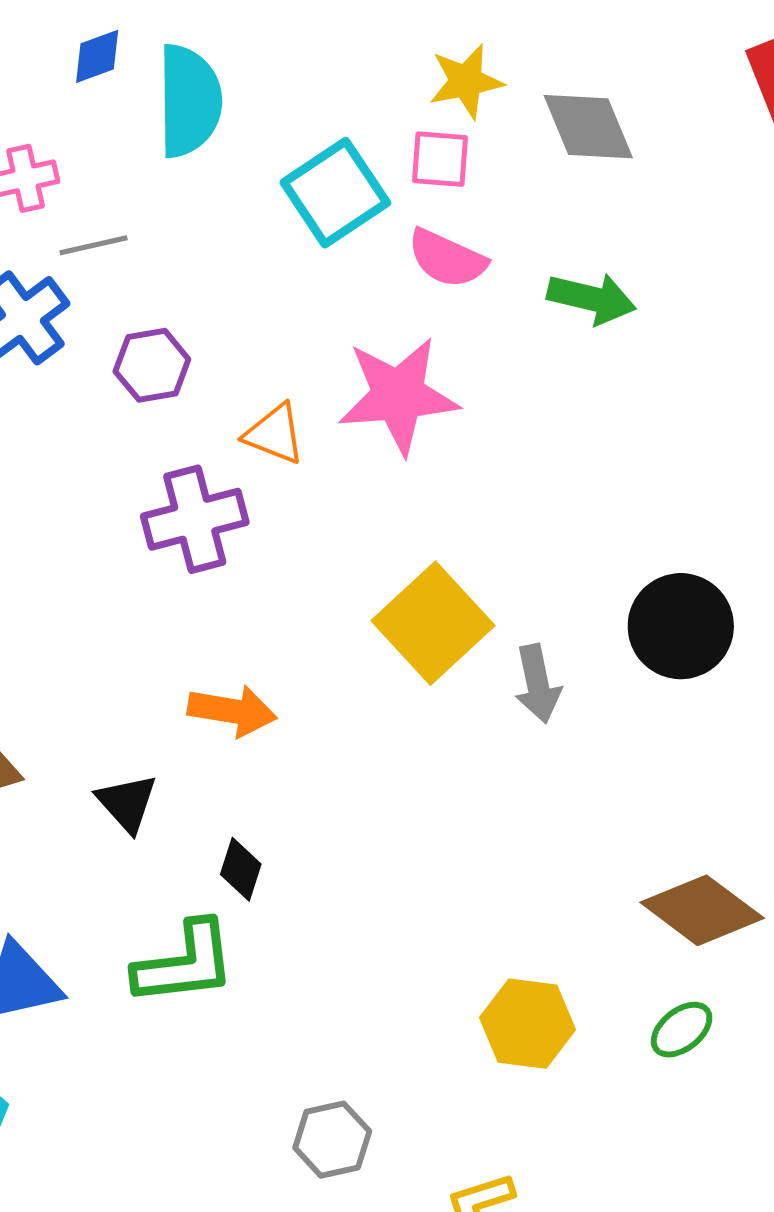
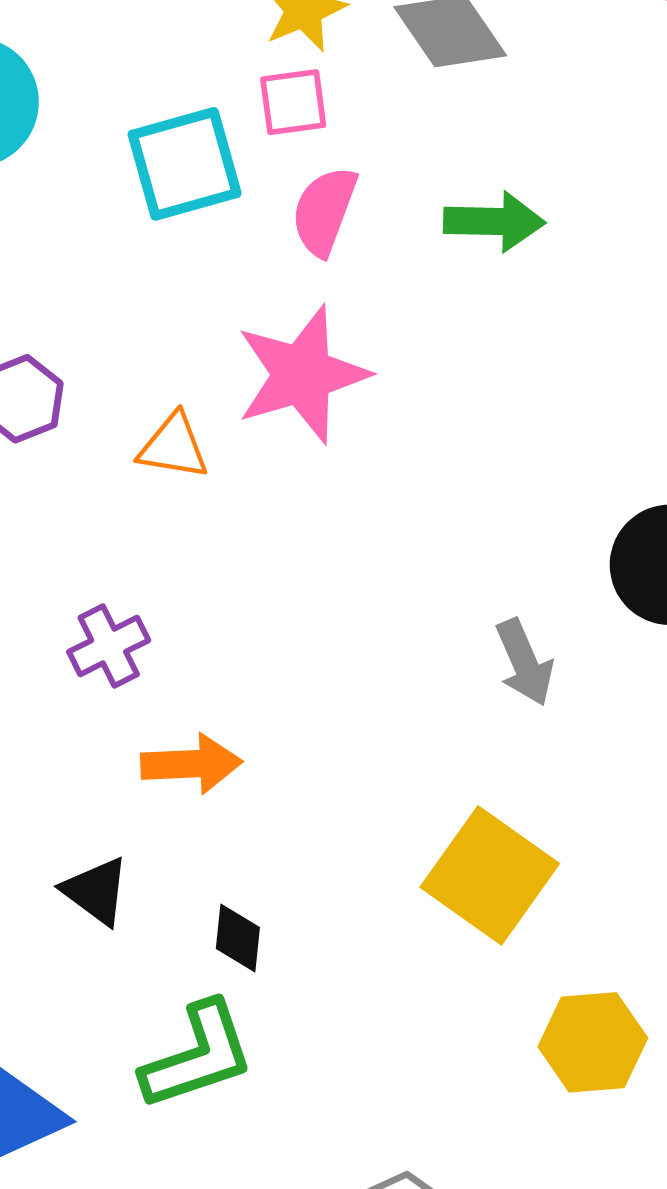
cyan square: (335, 193) -> (185, 164), turned 30
pink semicircle: (447, 259) -> (324, 211), turned 98
purple cross: (195, 519) -> (109, 646), moved, size x0.7
yellow square: (433, 623) -> (490, 875), moved

